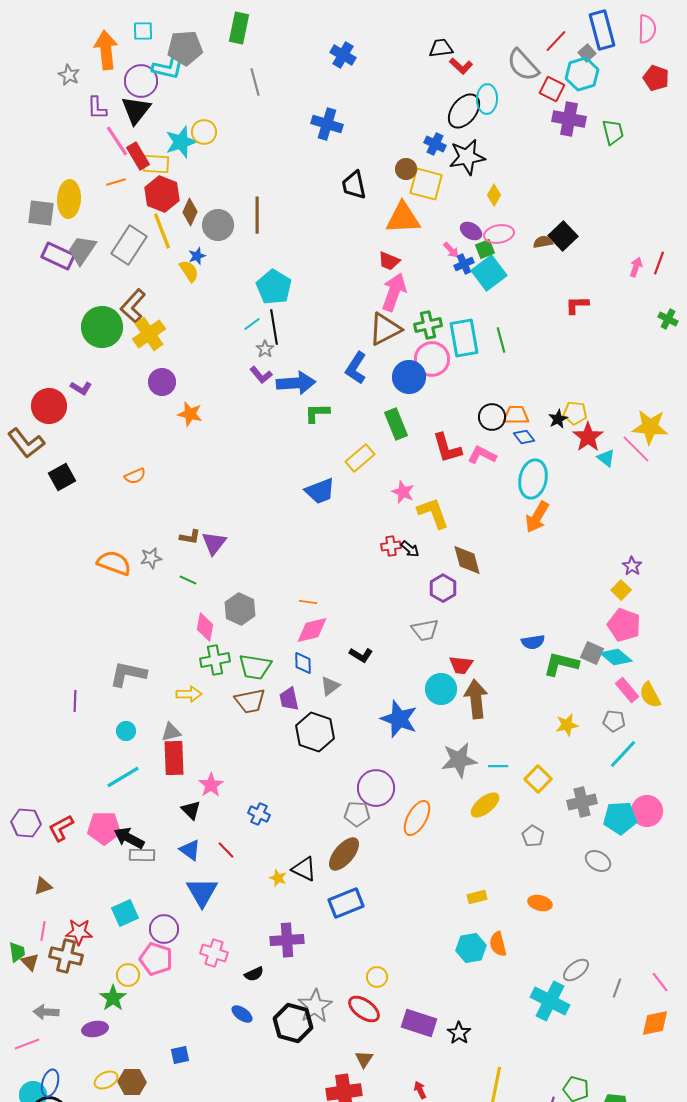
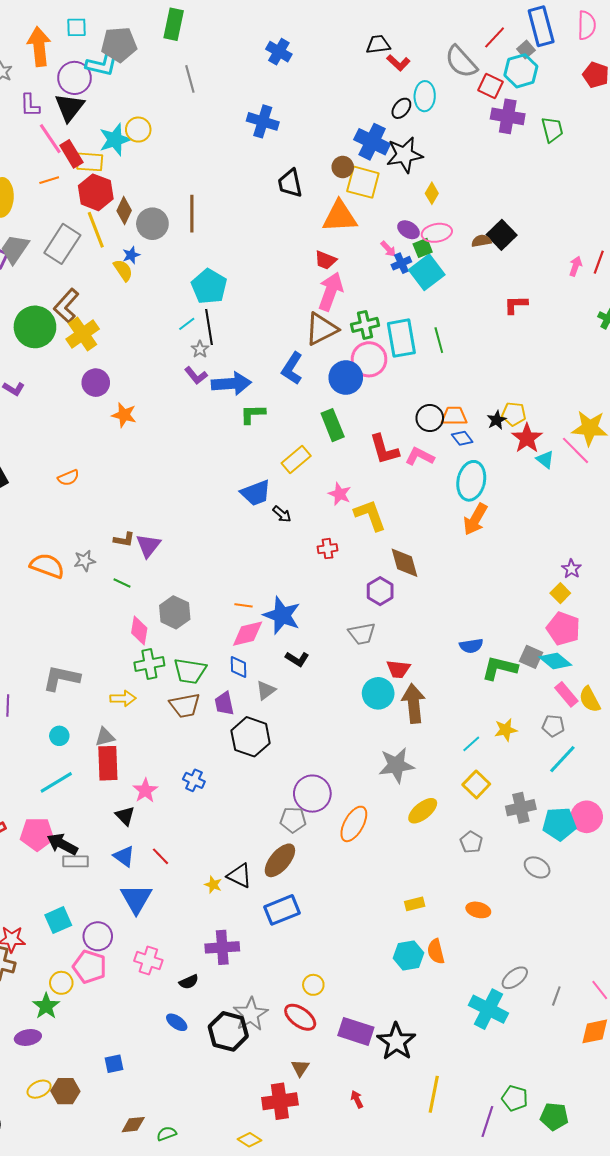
black ellipse: (464, 111) -> (401, 108), size x0.6
blue cross: (435, 144) -> (372, 142), size x1.6
black arrow: (410, 549) -> (282, 514), moved
blue star: (399, 719) -> (282, 615), moved
cyan line: (498, 766) -> (471, 744), moved, turned -42
blue cross: (259, 814) -> (194, 780), moved
black star: (459, 1033) -> (396, 1042), size x1.6

